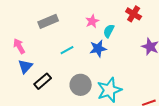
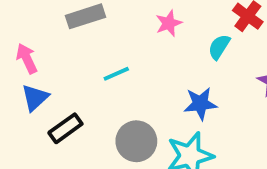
cyan semicircle: (109, 31) -> (219, 47), moved
blue star: (98, 48) -> (200, 104), moved

